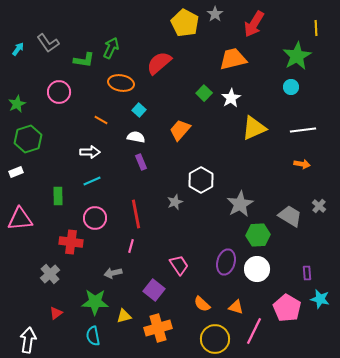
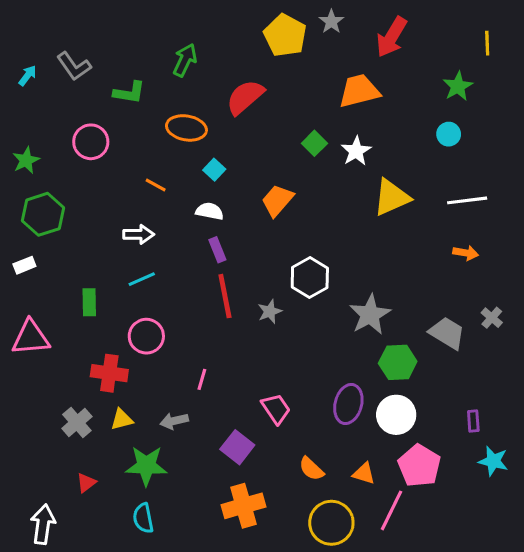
green arrow: (111, 48) -> (185, 60), moved
green star: (297, 56) -> (458, 86), size x0.7
red line: (136, 214) -> (225, 296), moved
pink pentagon: (287, 308) -> (419, 466), moved
yellow triangle: (124, 316) -> (122, 419), moved

